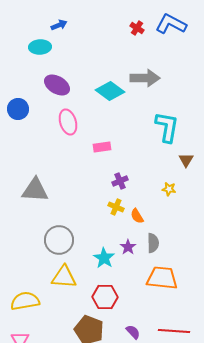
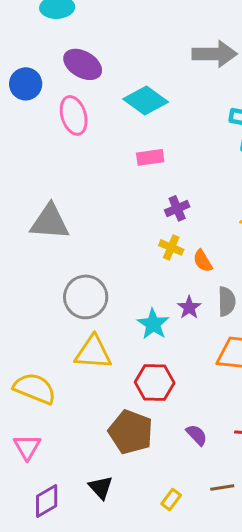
cyan diamond: (110, 91) -> (146, 100), moved
blue circle: (18, 109) -> (26, 84), moved
pink ellipse: (68, 122) -> (74, 115), moved
yellow semicircle: (25, 301) -> (35, 388), turned 32

